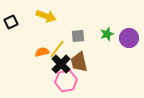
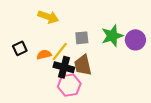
black square: (11, 22) -> (20, 48), moved
green star: (107, 34) -> (112, 36), size x1.5
black cross: (61, 64) -> (64, 67), turned -30

